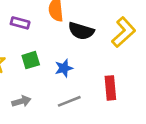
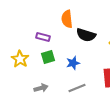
purple rectangle: (20, 23) -> (43, 37), moved

